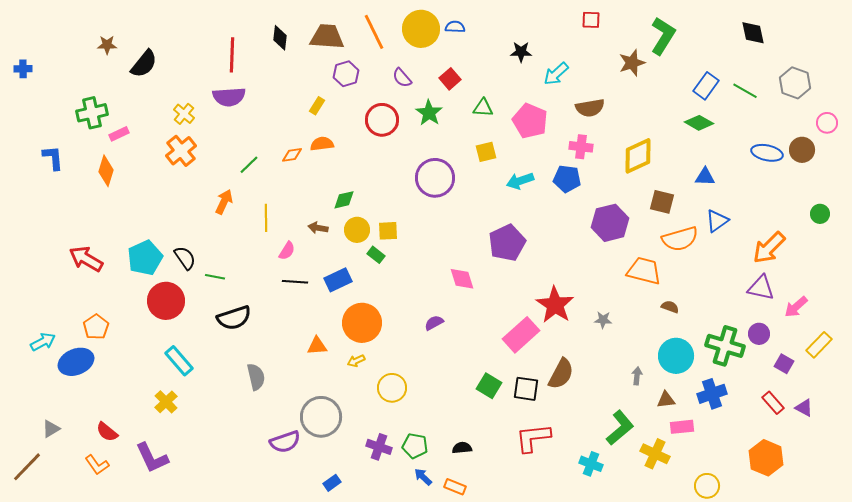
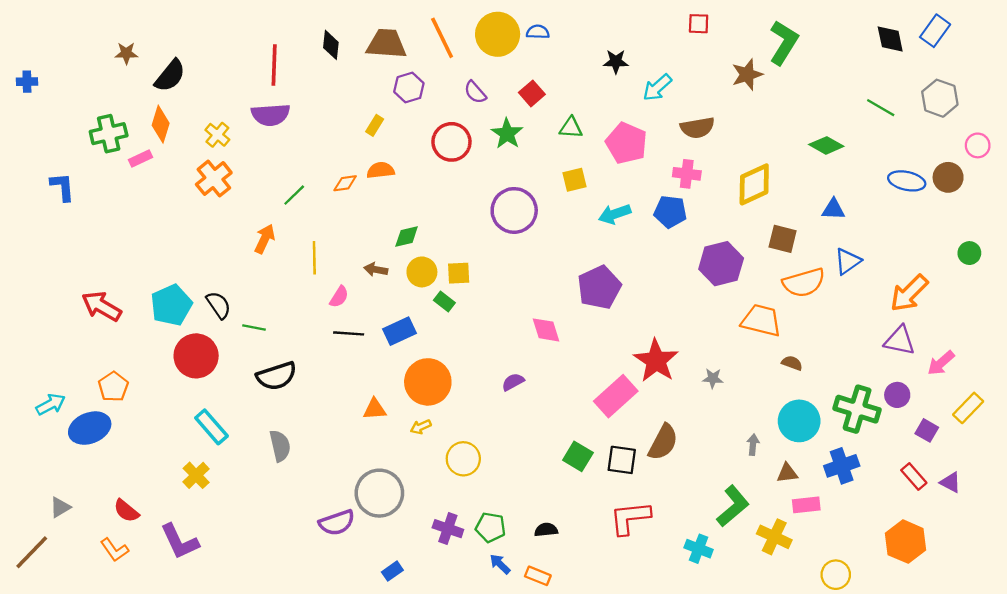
blue rectangle: (706, 86) -> (935, 31), moved
orange diamond: (106, 171) -> (161, 124), moved
gray semicircle: (256, 377) -> (280, 446), moved

